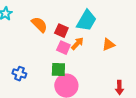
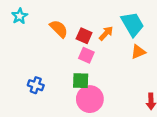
cyan trapezoid: (86, 21) -> (132, 24), moved, turned -60
orange arrow: (77, 44) -> (106, 33), moved

